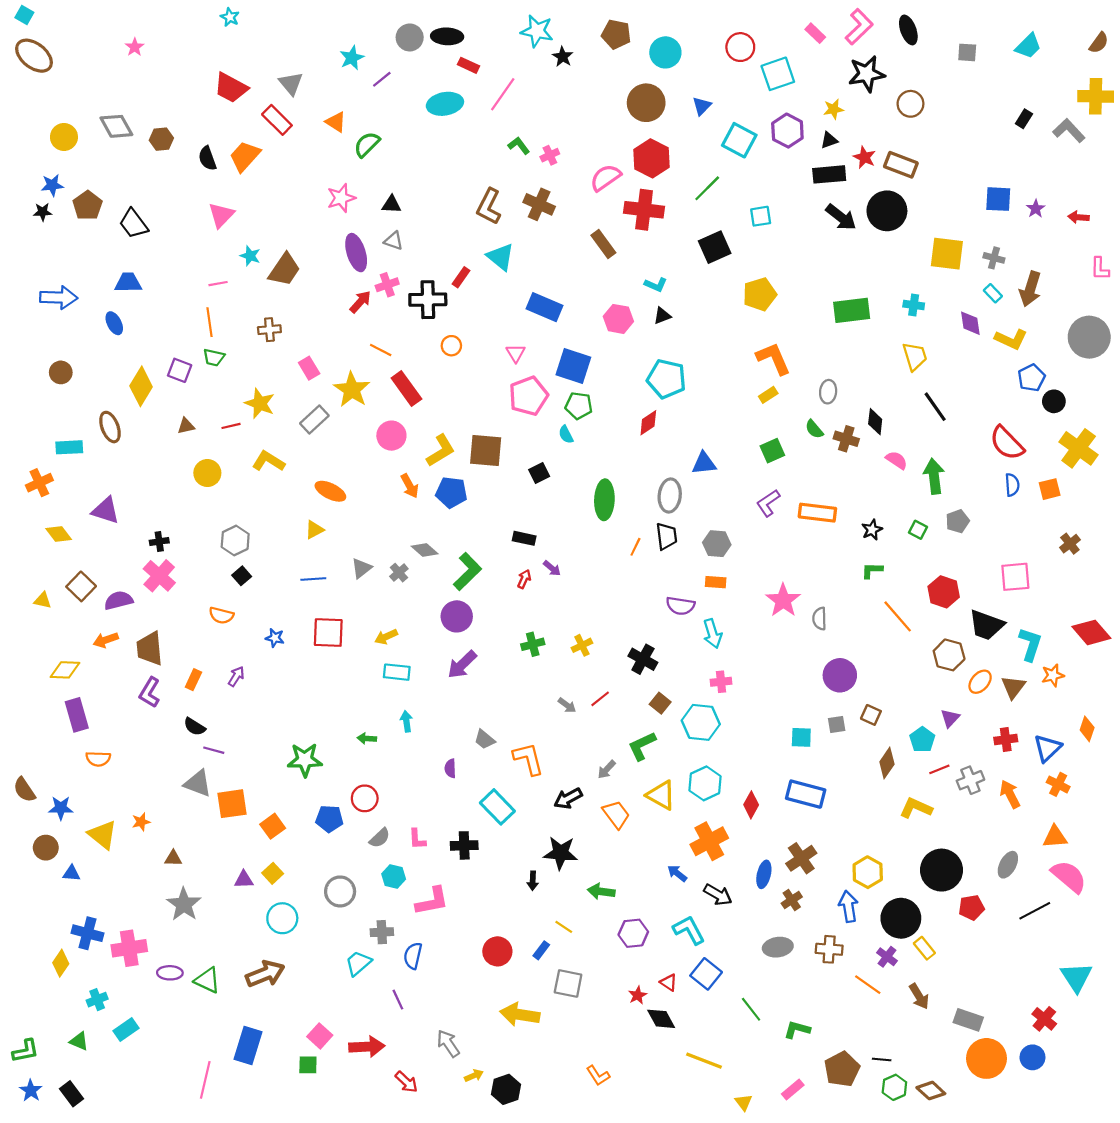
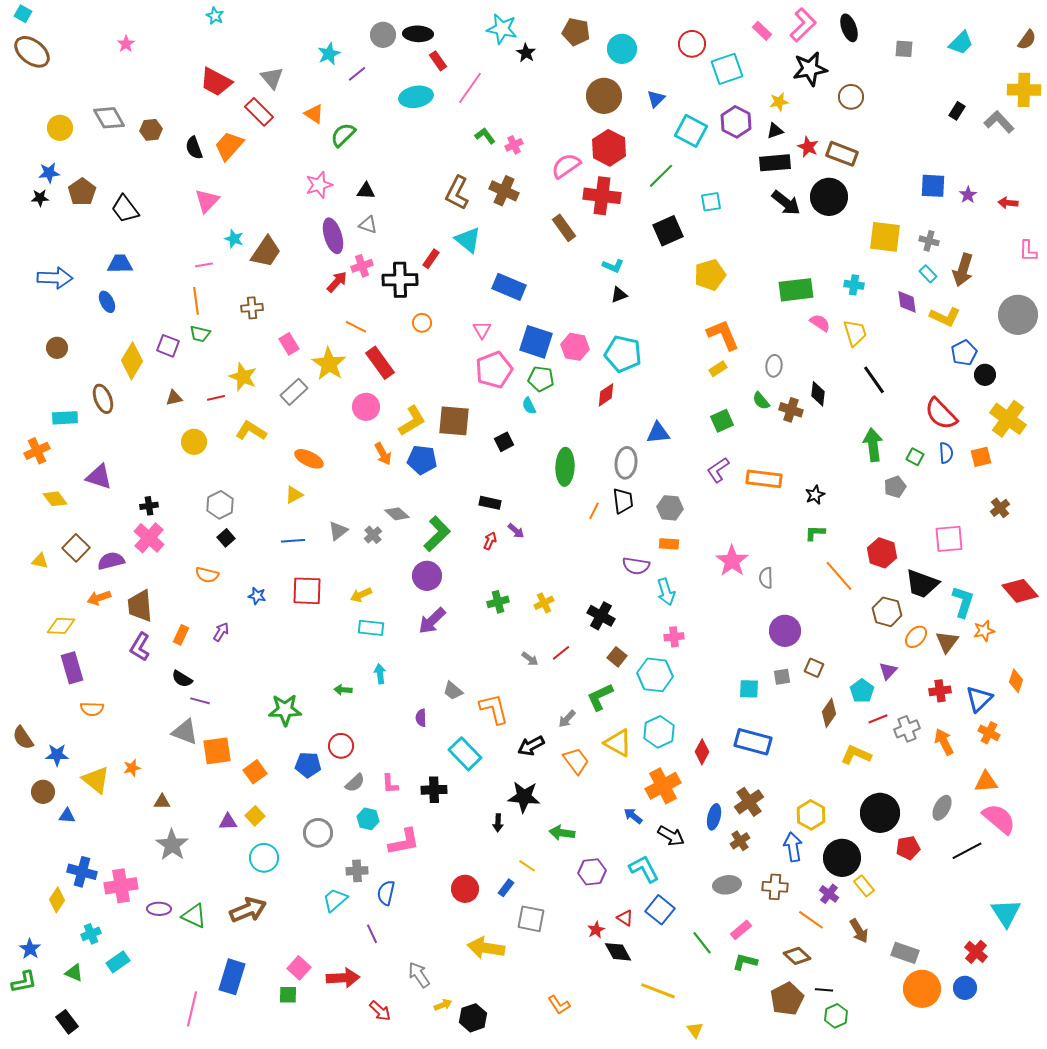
red rectangle: (468, 65) -> (438, 61), turned 30
pink hexagon: (618, 319) -> (575, 347), moved
pink semicircle: (897, 460) -> (820, 323), moved
green square: (918, 530) -> (915, 457), moved
pink rectangle: (793, 1089) -> (741, 930), moved
blue star: (31, 1091) -> (30, 949), moved
brown diamond: (931, 1091) -> (797, 956), moved

